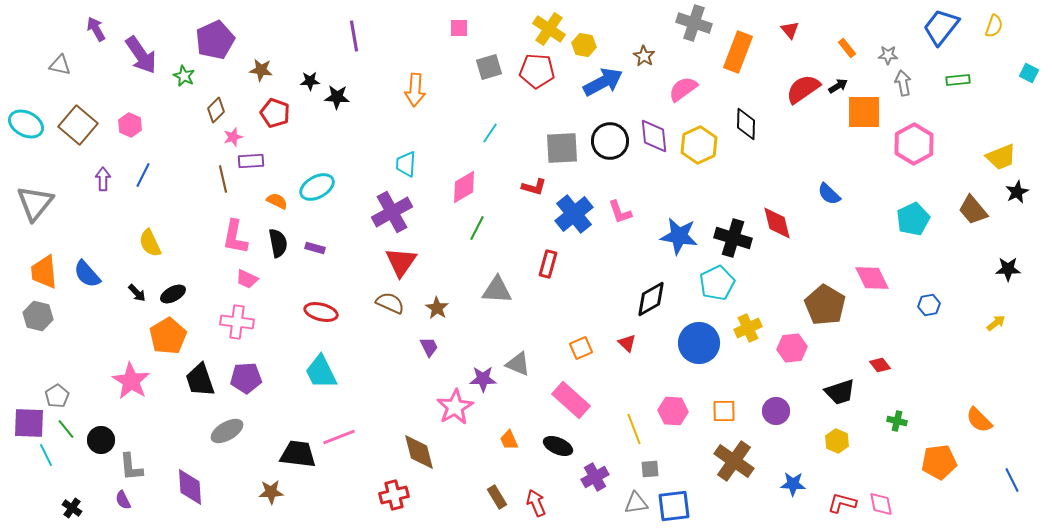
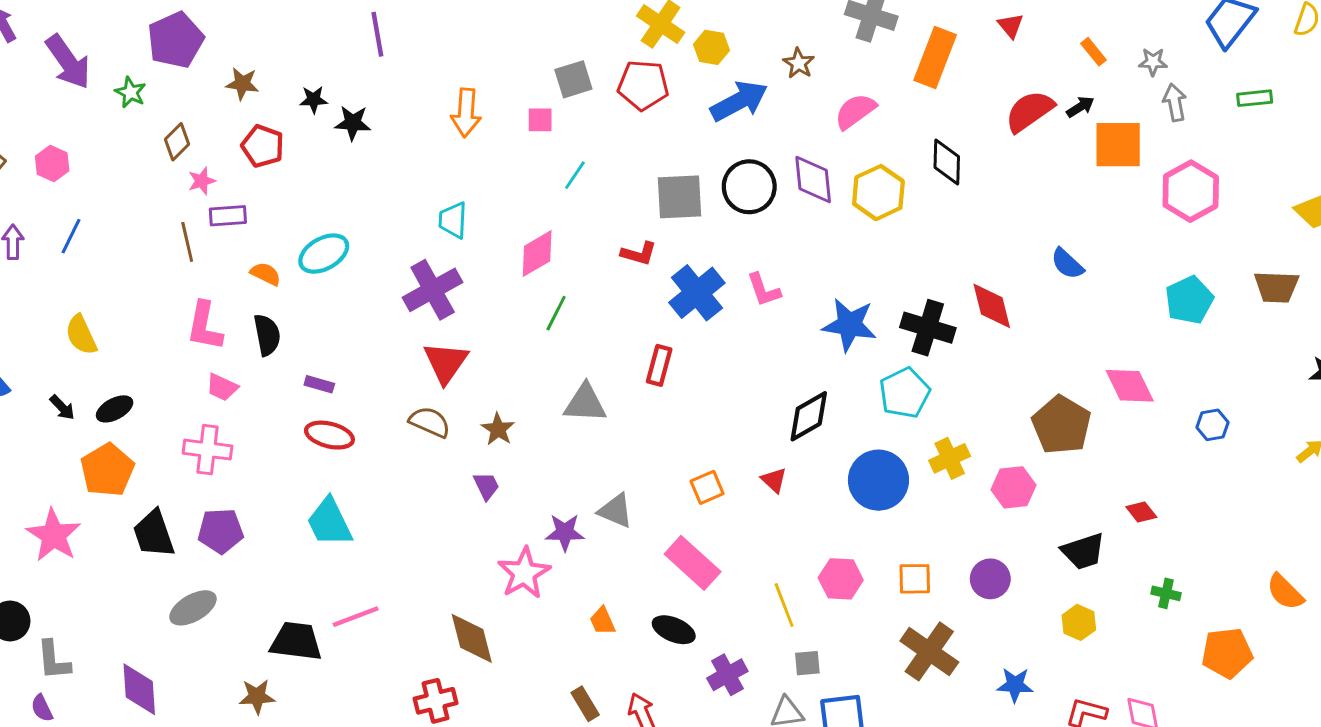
pink square: (459, 28) -> (540, 120), moved
brown trapezoid: (973, 210) -> (1276, 287), turned -48
purple rectangle: (315, 248) -> (319, 384), moved

